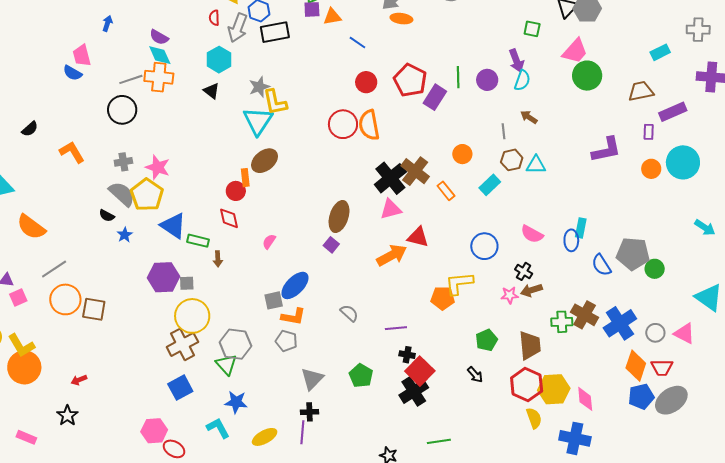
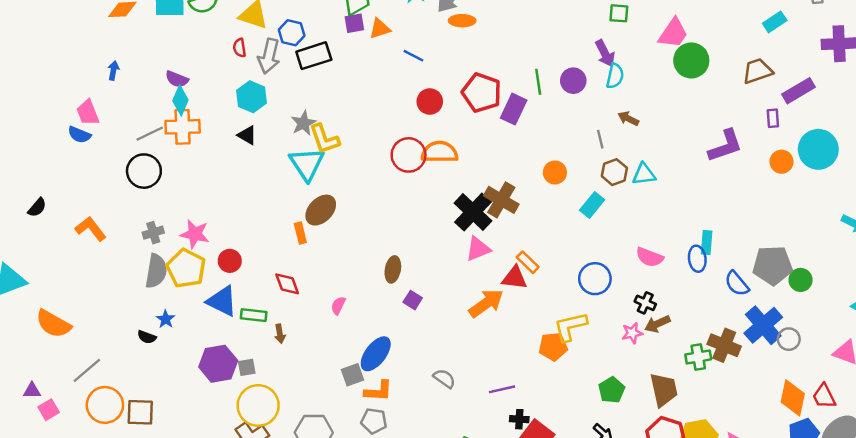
cyan diamond: (160, 55) -> (180, 100), turned 55
orange semicircle: (369, 125) -> (440, 152), turned 108
red circle: (236, 191) -> (230, 261), moved
orange rectangle: (446, 191) -> (528, 262), moved
gray semicircle: (122, 194) -> (156, 271), turned 64
black semicircle: (107, 216) -> (147, 337), moved
brown ellipse: (339, 216) -> (393, 269), moved, size x0.7
blue cross: (620, 323) -> (763, 325), moved
gray circle: (655, 333) -> (789, 339), moved
red trapezoid: (662, 368) -> (824, 396), turned 70

